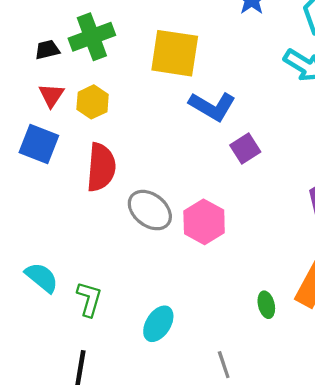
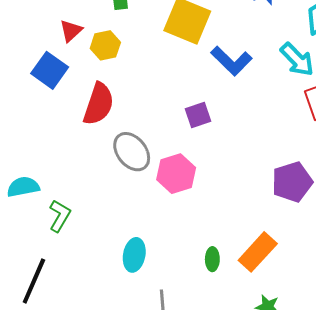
blue L-shape: (212, 106) -> (231, 61), moved
purple square: (245, 149) -> (198, 115), moved
cyan semicircle: (42, 277) -> (23, 187), turned -64
cyan ellipse: (158, 324) -> (134, 255), moved, turned -36

